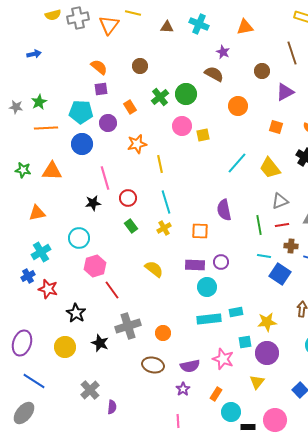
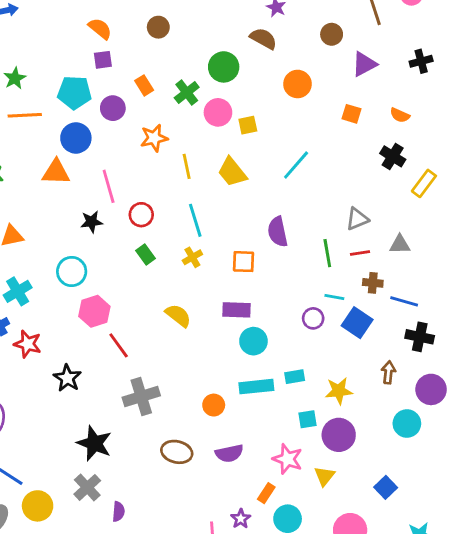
green cross: (160, 97) -> (187, 93), moved
yellow trapezoid: (270, 168) -> (232, 172), moved
orange triangle: (52, 171) -> (56, 172), moved
purple circle: (221, 262) -> (313, 318), moved
orange circle: (163, 333) -> (214, 405), moved
black star: (100, 343) -> (94, 443), moved, size x1.4
yellow circle: (65, 347) -> (38, 506), moved
pink star: (223, 359) -> (288, 459), moved
purple star: (183, 389) -> (241, 519), moved

